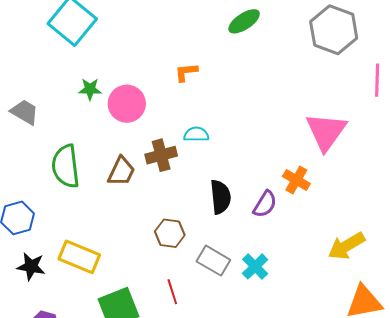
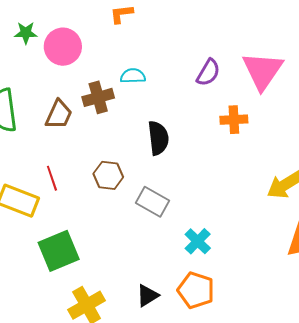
orange cross: (296, 180) -> (234, 120), turned -32
purple semicircle: (265, 204) -> (208, 73), moved
cyan cross: (255, 266) -> (198, 241), moved
red line: (172, 292) -> (52, 178), moved

